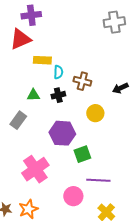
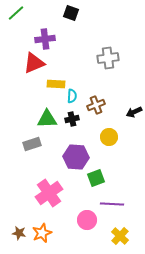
gray cross: (114, 22) -> (108, 58), moved
brown cross: (82, 81) -> (96, 105), turned -36
green triangle: (33, 95) -> (47, 119), size x1.5
gray rectangle: (18, 120) -> (32, 144), turned 36

